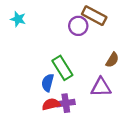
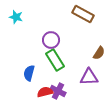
purple circle: (78, 26) -> (51, 40), moved
blue semicircle: (48, 83) -> (29, 73), moved
purple cross: (66, 103) -> (58, 91), turned 35

